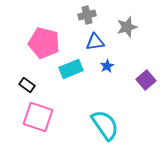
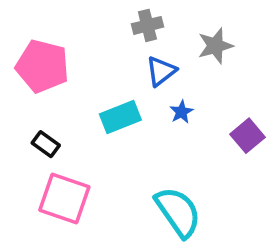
blue triangle: (95, 42) -> (161, 71), turned -30
pink pentagon: (44, 43) -> (42, 66), moved

